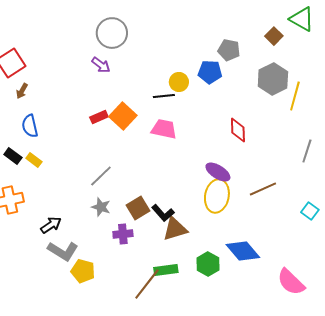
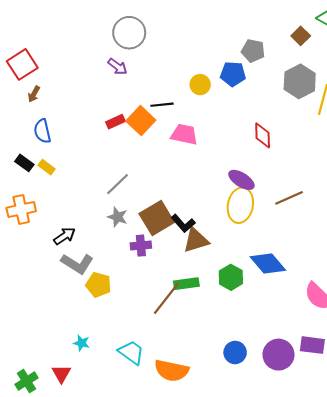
black line: (164, 96) -> (162, 105), moved
brown square: (138, 208) -> (157, 218), size x1.4

